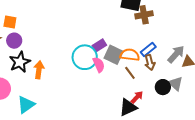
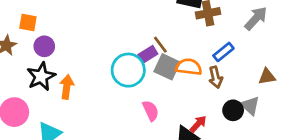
purple circle: (14, 41) -> (44, 46), moved
blue rectangle: (148, 50) -> (223, 52), moved
gray arrow: (176, 54) -> (256, 18), moved
pink semicircle: (99, 65) -> (151, 111), moved
brown line: (130, 73) -> (160, 45), moved

